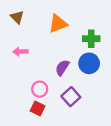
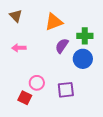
purple semicircle: (62, 68) -> (62, 46), moved
purple square: (71, 97) -> (66, 90), turned 36
red square: (38, 108) -> (25, 98), moved

